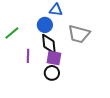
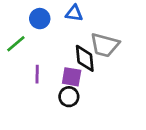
blue circle: (45, 25) -> (40, 19), moved
black diamond: (49, 44) -> (85, 58), moved

